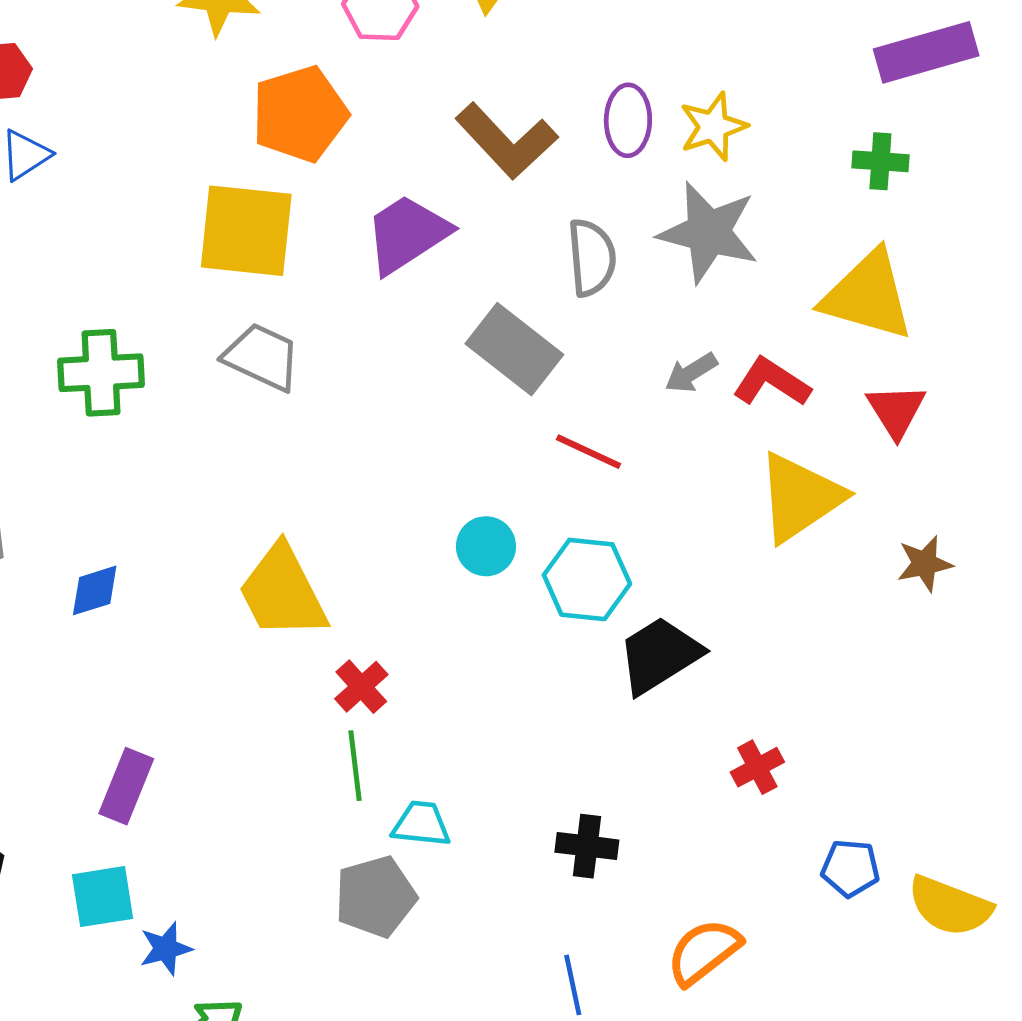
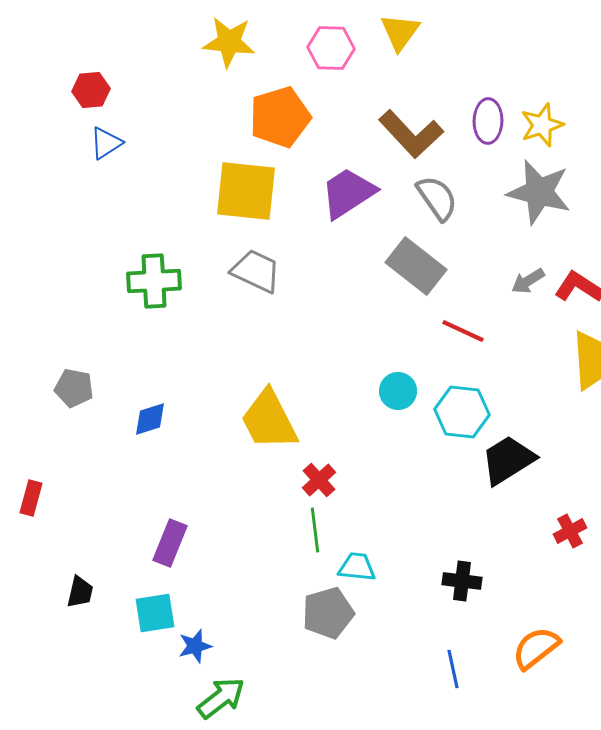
gray semicircle: (592, 258) -> (437, 198), moved, turned -30

